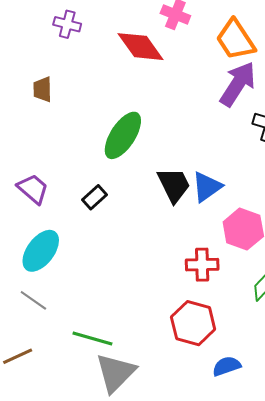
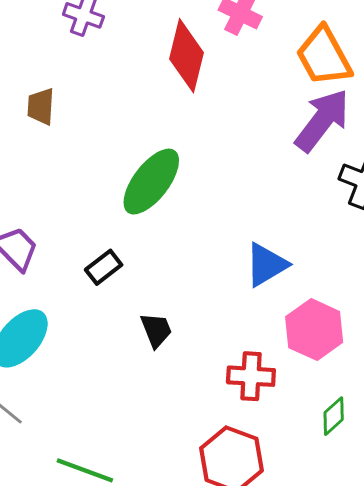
red diamond: (141, 47) -> (186, 56), turned 45
black trapezoid: (174, 185) -> (156, 330), moved, size x0.7

